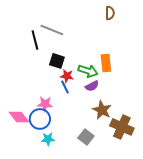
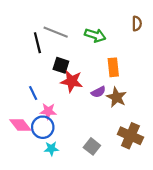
brown semicircle: (110, 13) -> (137, 24), moved
green arrow: (88, 71) -> (95, 35), moved
red star: (67, 76) -> (72, 81), size x1.5
blue line: (65, 87) -> (33, 93), moved
brown star: (102, 110) -> (117, 97), moved

